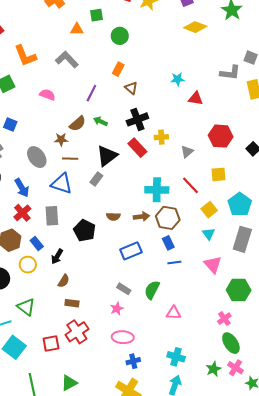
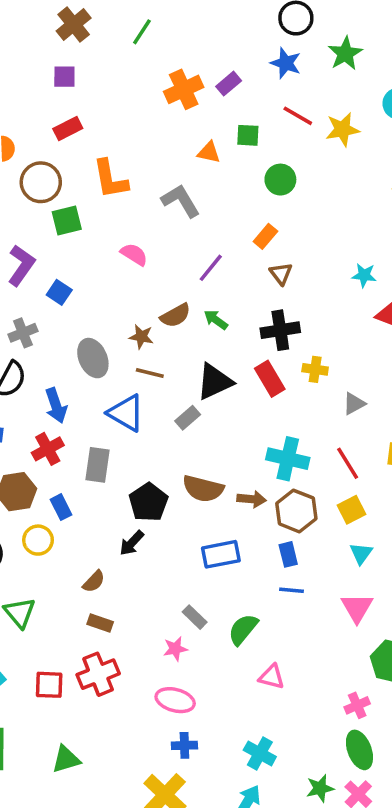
yellow square: (209, 210) -> (351, 510), moved
brown semicircle: (113, 216) -> (203, 489), size x1.6
black arrow: (57, 256) -> (132, 543), moved

